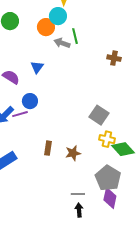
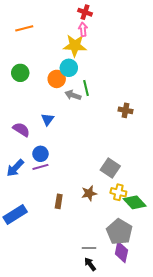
purple line: (20, 114) -> (40, 167), moved
brown star: (73, 153) -> (89, 193), moved
black arrow: (79, 210) -> (90, 264), turned -32

